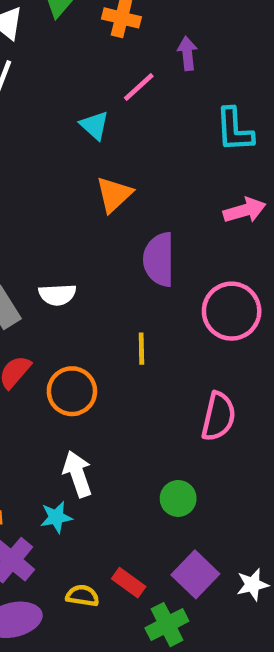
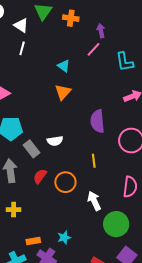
pink line: (139, 87) -> (93, 49), moved
orange triangle: (114, 194) -> (63, 92), moved
white arrow: (78, 474) -> (94, 201), moved
green circle: (178, 498) -> (116, 224), size x1.6

